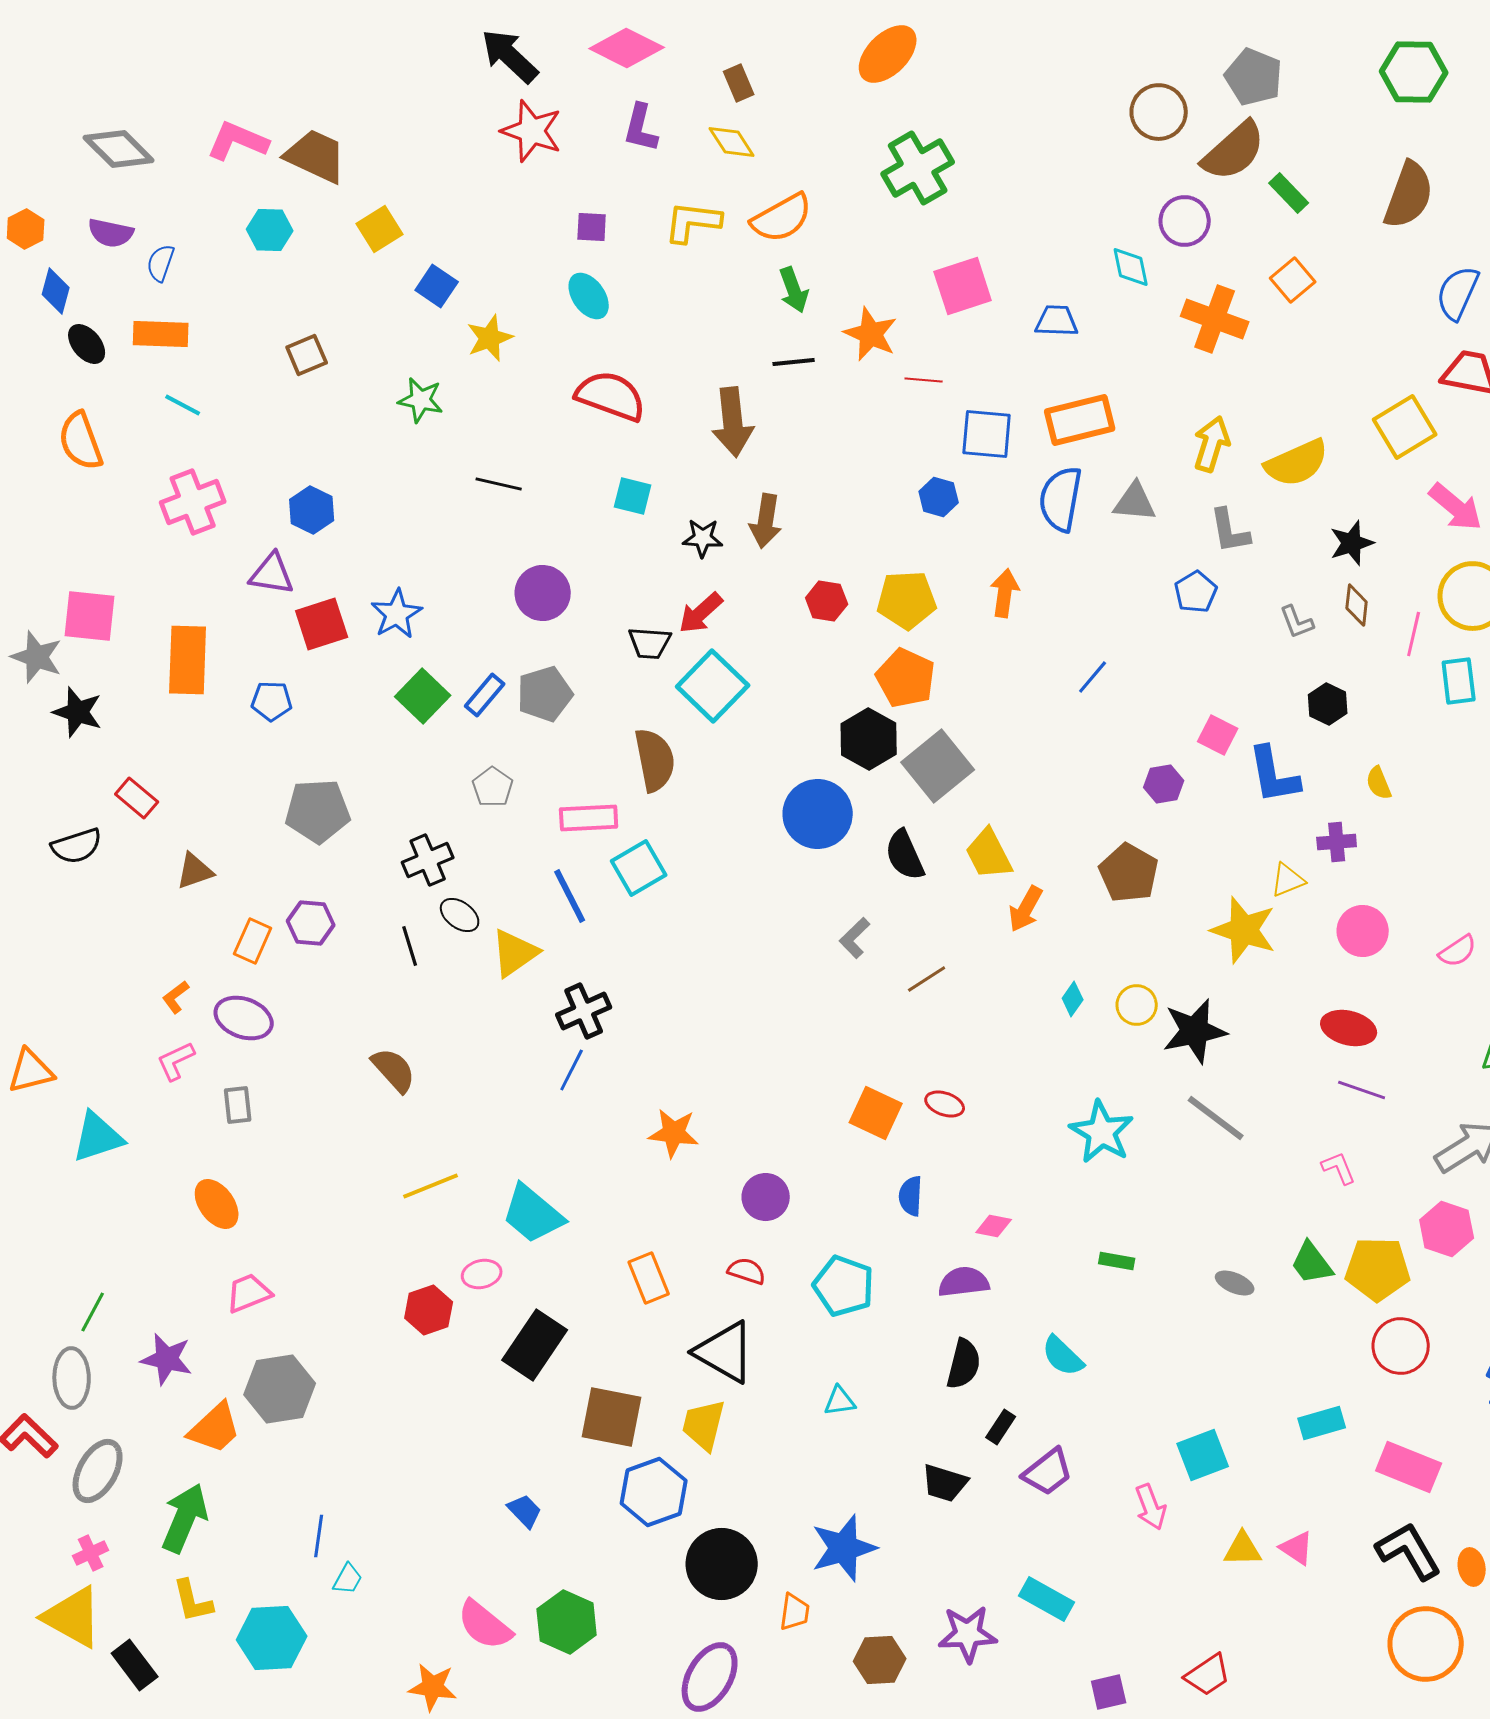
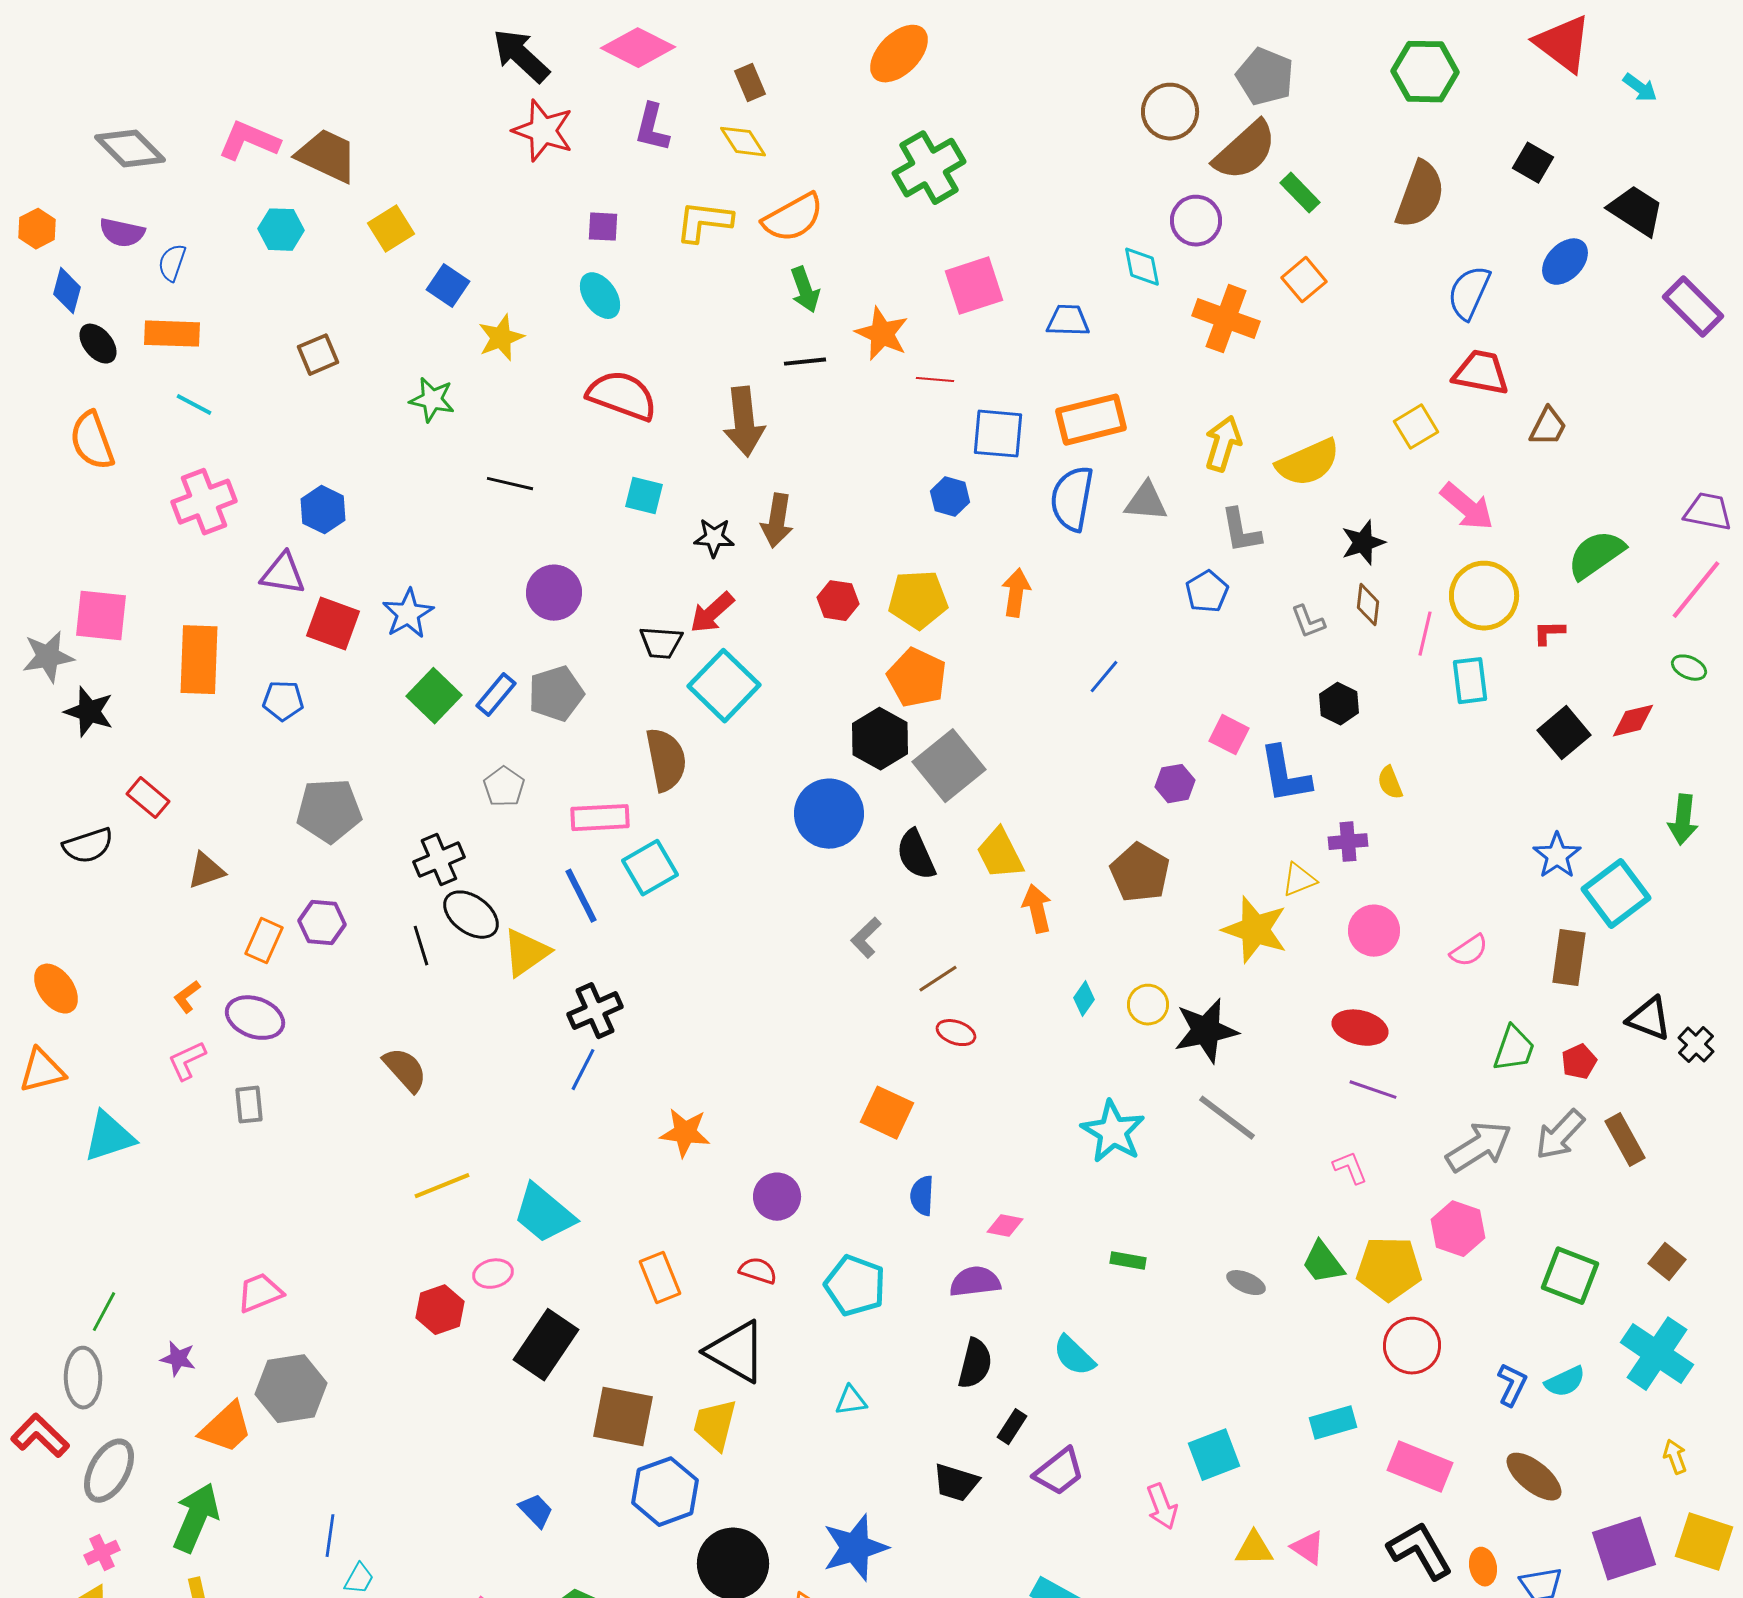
yellow square: (1405, 427) -> (1416, 427), size x0.7
red square: (322, 624) -> (333, 624), turned 38
gray star: (37, 657) -> (48, 657), turned -30
orange arrow: (1026, 909) -> (1037, 909), turned 138
black ellipse: (460, 915) -> (471, 915), size x1.4
red ellipse: (945, 1104) -> (956, 1033), moved
orange ellipse: (217, 1204) -> (56, 989), moved
purple star: (167, 1359) -> (178, 1359), size x0.7

